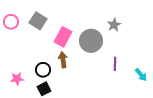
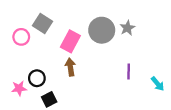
pink circle: (11, 22) -> (21, 37), moved
gray circle: (91, 41) -> (102, 30), moved
black circle: (43, 70) -> (37, 78), moved

